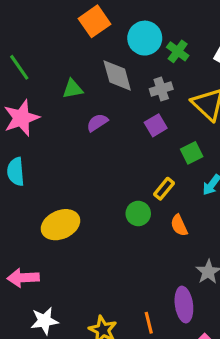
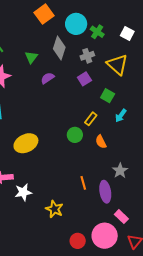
gray diamond: (117, 76) -> (59, 48), turned 35
green triangle: (73, 89) -> (31, 57), turned -40
green square: (192, 153) -> (108, 96), turned -32
white star: (44, 321) -> (23, 192), moved
orange line: (149, 323) -> (83, 183), moved

